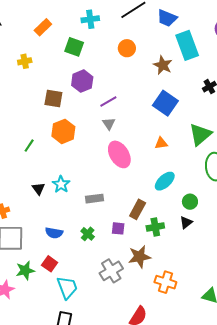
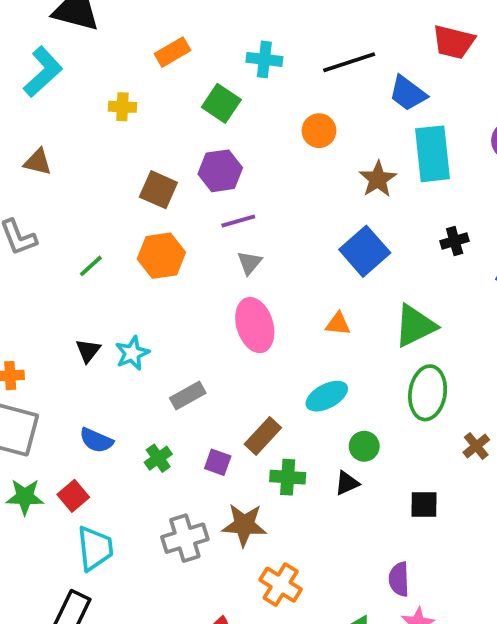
purple line: (108, 101) -> (238, 221), moved
gray rectangle: (95, 199) -> (188, 395), turned -36

